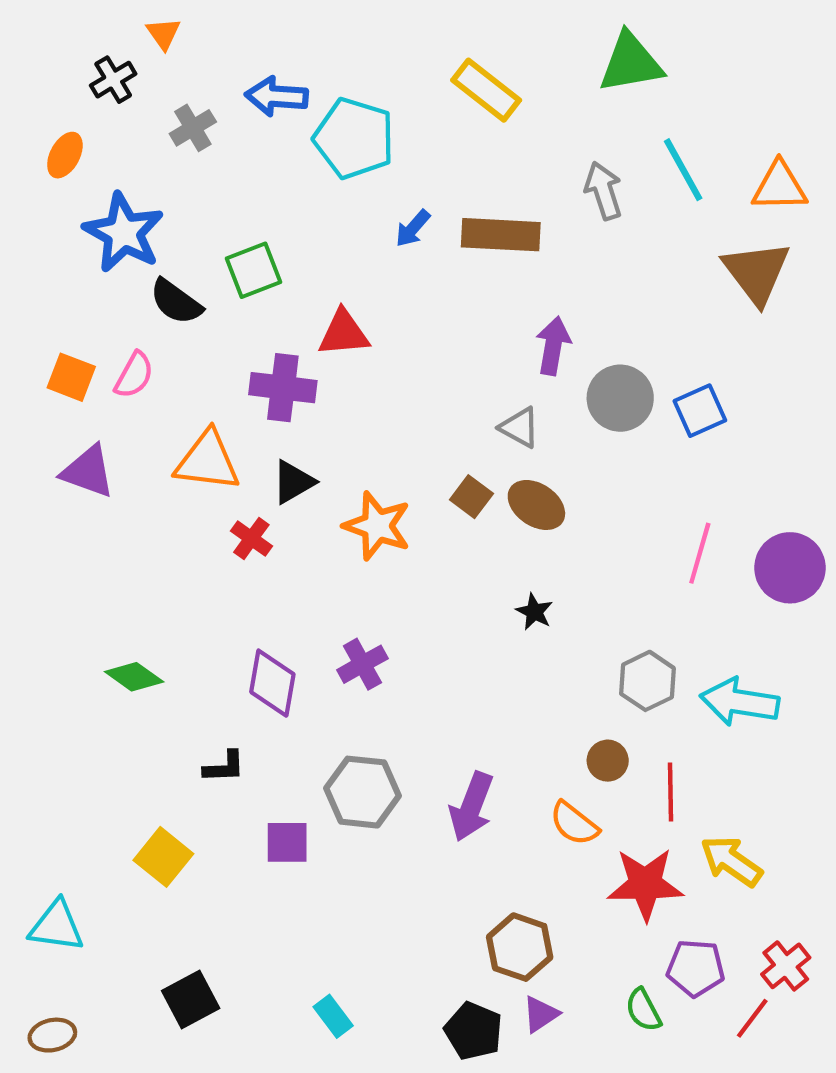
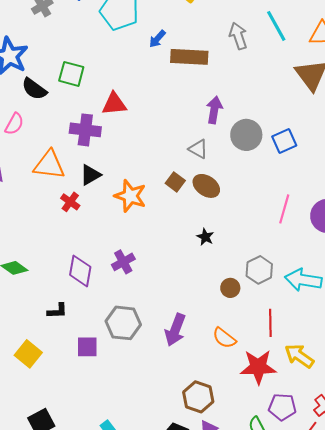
blue arrow: (413, 228) -> (157, 39), moved
green square: (254, 270) -> (71, 74), turned 36
brown circle: (608, 761) -> (230, 288), moved

